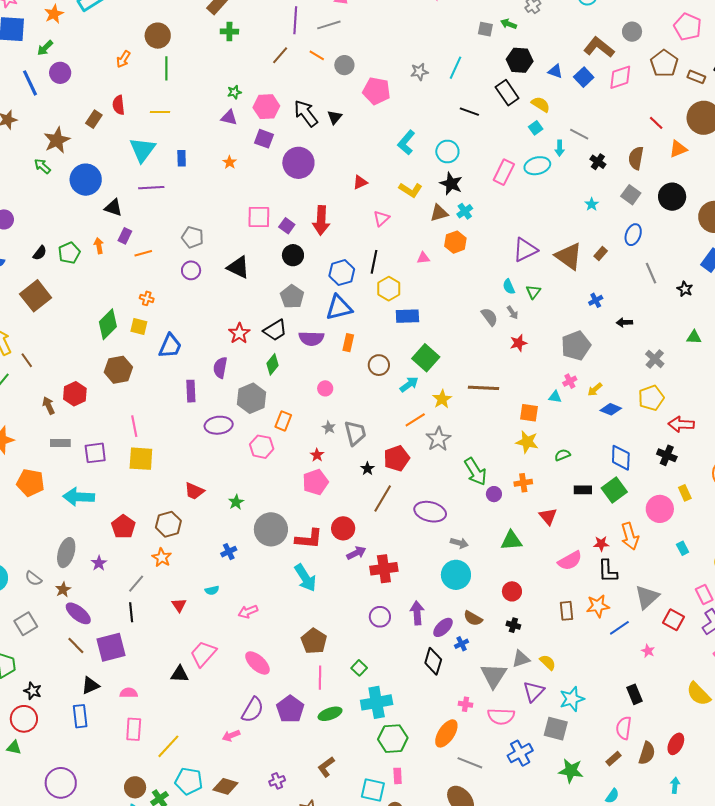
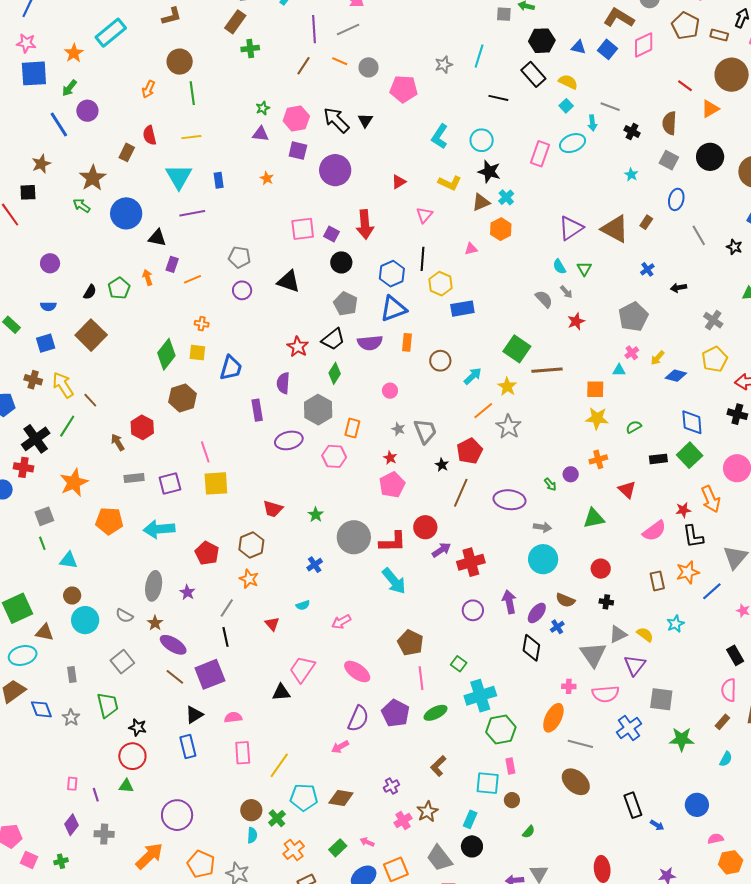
green square: (426, 358) -> (517, 349), moved
green arrow: (475, 472) -> (550, 484), moved, size x0.5
cyan star: (572, 699) -> (675, 624), moved, size x0.7

